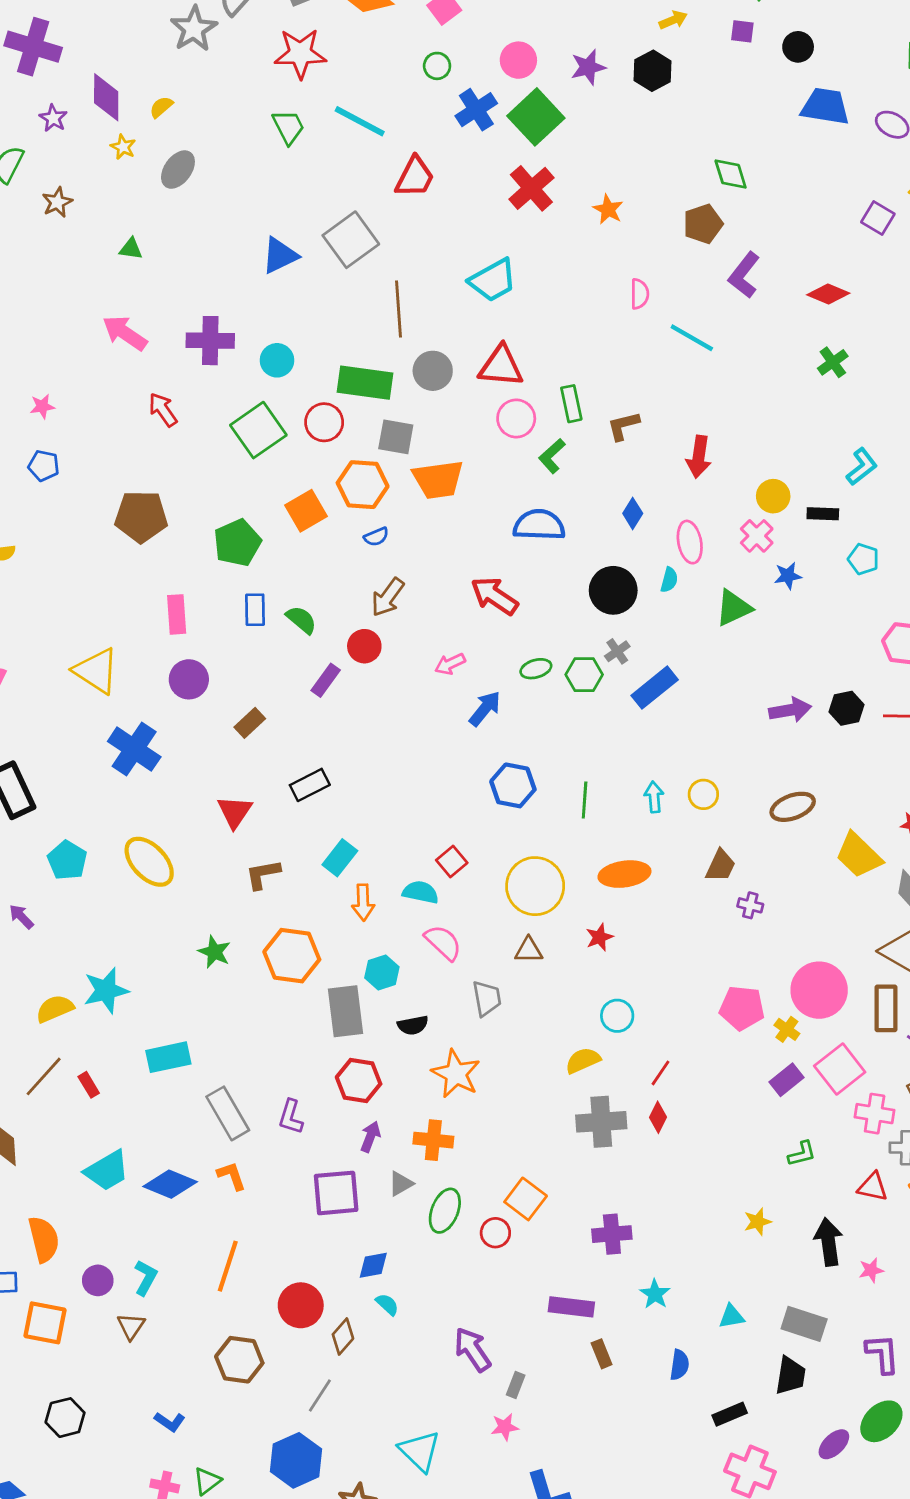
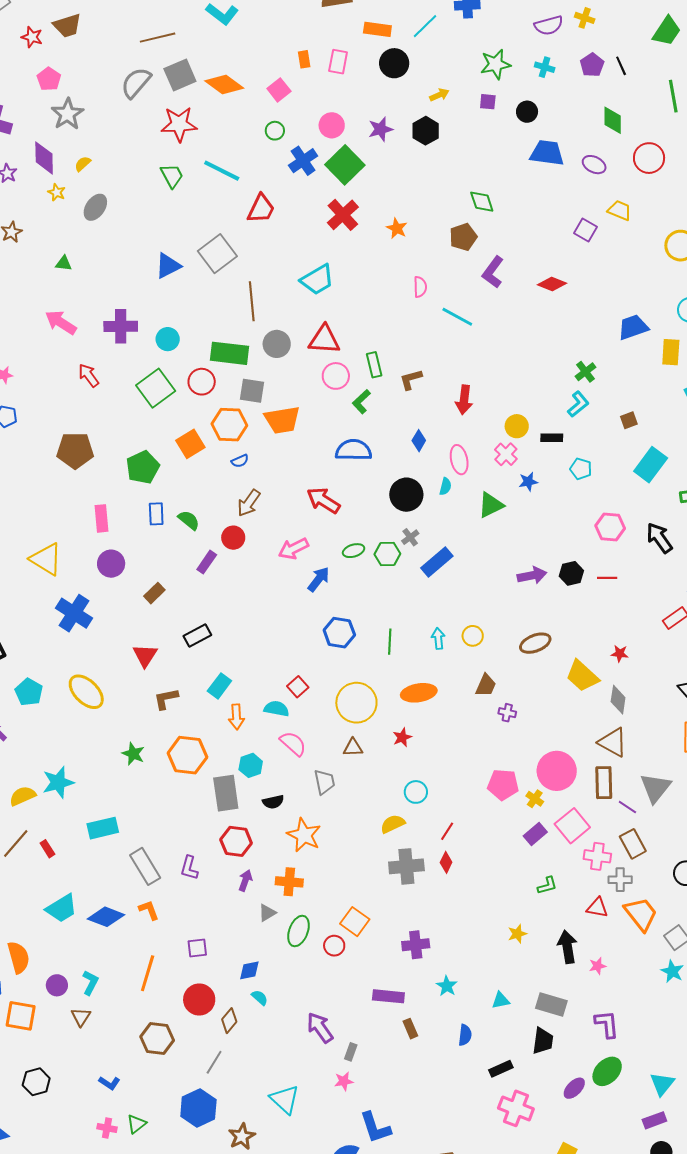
gray star: (194, 29) -> (67, 114), moved
green cross: (833, 362) -> (585, 372), moved
pink arrow: (450, 664) -> (293, 549), size x1.4
purple square: (336, 1193) -> (197, 948), moved, size x0.6

